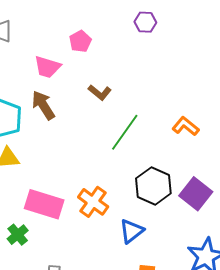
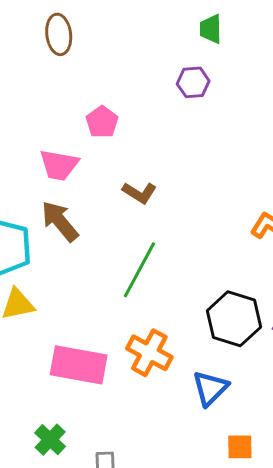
green line: (125, 132) -> (139, 270), moved
green cross: (18, 235) -> (50, 440), moved

